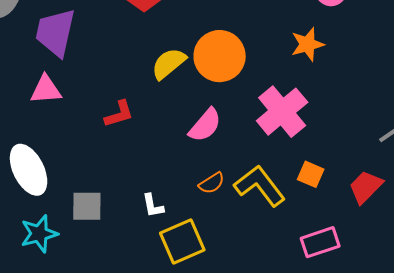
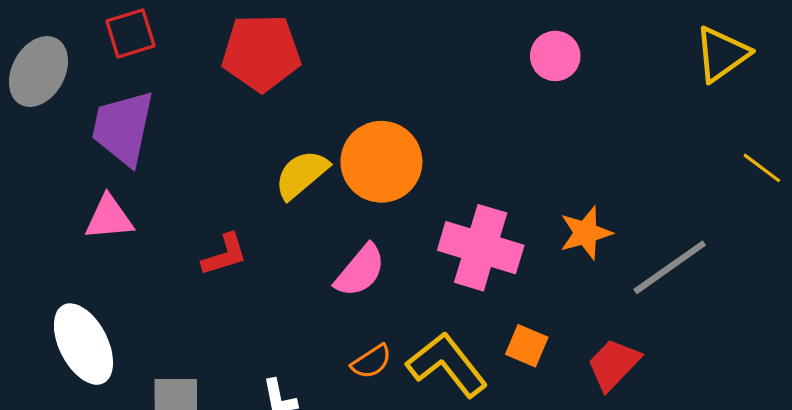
orange star: (307, 44) -> (586, 233), moved
pink cross: (282, 112) -> (481, 248), turned -33

